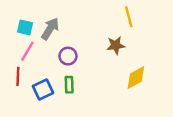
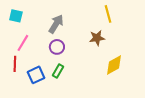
cyan square: (25, 27) -> (16, 16), moved
gray arrow: (50, 29) -> (56, 24), moved
green rectangle: (69, 85) -> (58, 71), turned 32

